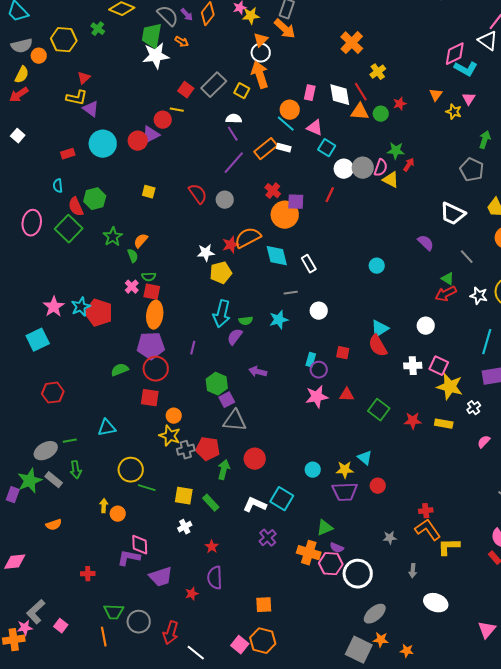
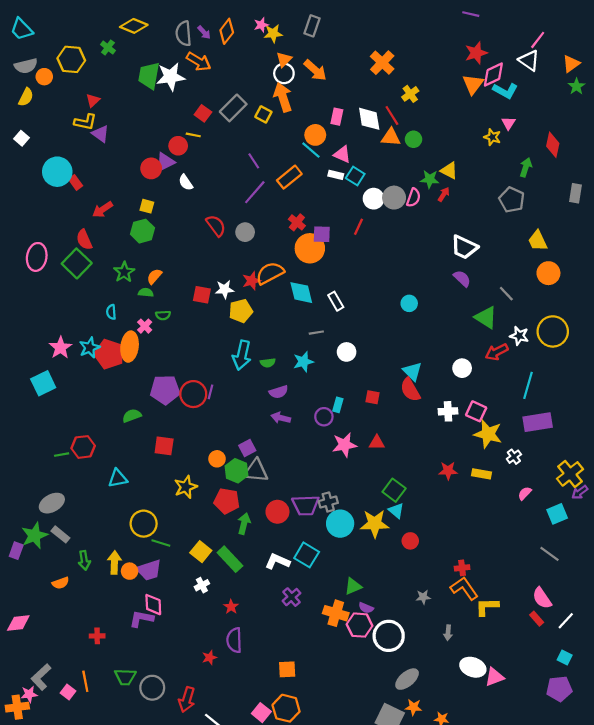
gray semicircle: (168, 16) -> (184, 33), turned -140
orange arrow: (285, 29) -> (315, 70), moved
green trapezoid: (152, 36) -> (149, 76), moved
orange arrow: (182, 42) -> (199, 62), size x1.6
red arrow: (19, 95) -> (103, 209), moved
orange triangle: (436, 95) -> (473, 84), moved, size x1.5
red star: (400, 104) -> (476, 53), moved, size x1.5
white semicircle: (234, 119) -> (186, 182), moved, turned -126
white square: (18, 136) -> (22, 138), moved
cyan circle: (103, 144) -> (57, 172), moved
white rectangle: (284, 148) -> (336, 175), moved
red rectangle: (68, 154) -> (76, 182), turned 72
yellow triangle: (391, 180) -> (449, 171), moved
cyan semicircle: (58, 186) -> (111, 312), moved
yellow square: (149, 192) -> (147, 206), moved
green hexagon: (95, 199) -> (143, 231), moved
white trapezoid: (453, 214) -> (464, 247), moved
green semicircle: (133, 256) -> (146, 293), turned -64
green triangle: (448, 279) -> (486, 317), size x1.6
red square: (152, 292) -> (202, 295), moved
red arrow: (446, 294) -> (497, 352), moved
orange ellipse: (155, 315) -> (130, 347), moved
cyan triangle: (380, 329) -> (412, 371), turned -42
purple semicircle: (235, 337) -> (279, 392), moved, turned -144
red circle: (156, 369) -> (193, 394), moved
purple circle: (319, 370) -> (324, 417), moved
green hexagon: (217, 384) -> (236, 471), moved
red hexagon: (53, 393) -> (83, 447), moved
green square: (379, 410) -> (394, 490), moved
orange circle: (174, 416) -> (217, 459), moved
yellow star: (170, 436) -> (186, 487), turned 30
green line: (70, 441) -> (62, 455), moved
gray cross: (186, 450) -> (328, 502), moved
green arrow: (76, 470) -> (84, 560), moved
cyan circle: (313, 470) -> (340, 524), size x1.6
yellow star: (345, 470) -> (375, 524), size x1.5
purple trapezoid: (345, 492) -> (306, 505), moved
yellow square: (184, 496) -> (201, 552), turned 30
green rectangle: (211, 503) -> (230, 559), size x1.4
yellow arrow: (104, 506) -> (114, 562), size x1.5
purple trapezoid: (161, 577) -> (149, 570), moved
pink triangle: (487, 630) -> (494, 677), moved, turned 30
orange line: (104, 637) -> (85, 681), moved

